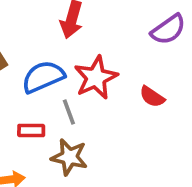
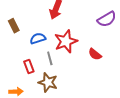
blue semicircle: (43, 77) -> (38, 38), size x0.7
red rectangle: (31, 131) -> (29, 66), turned 64

